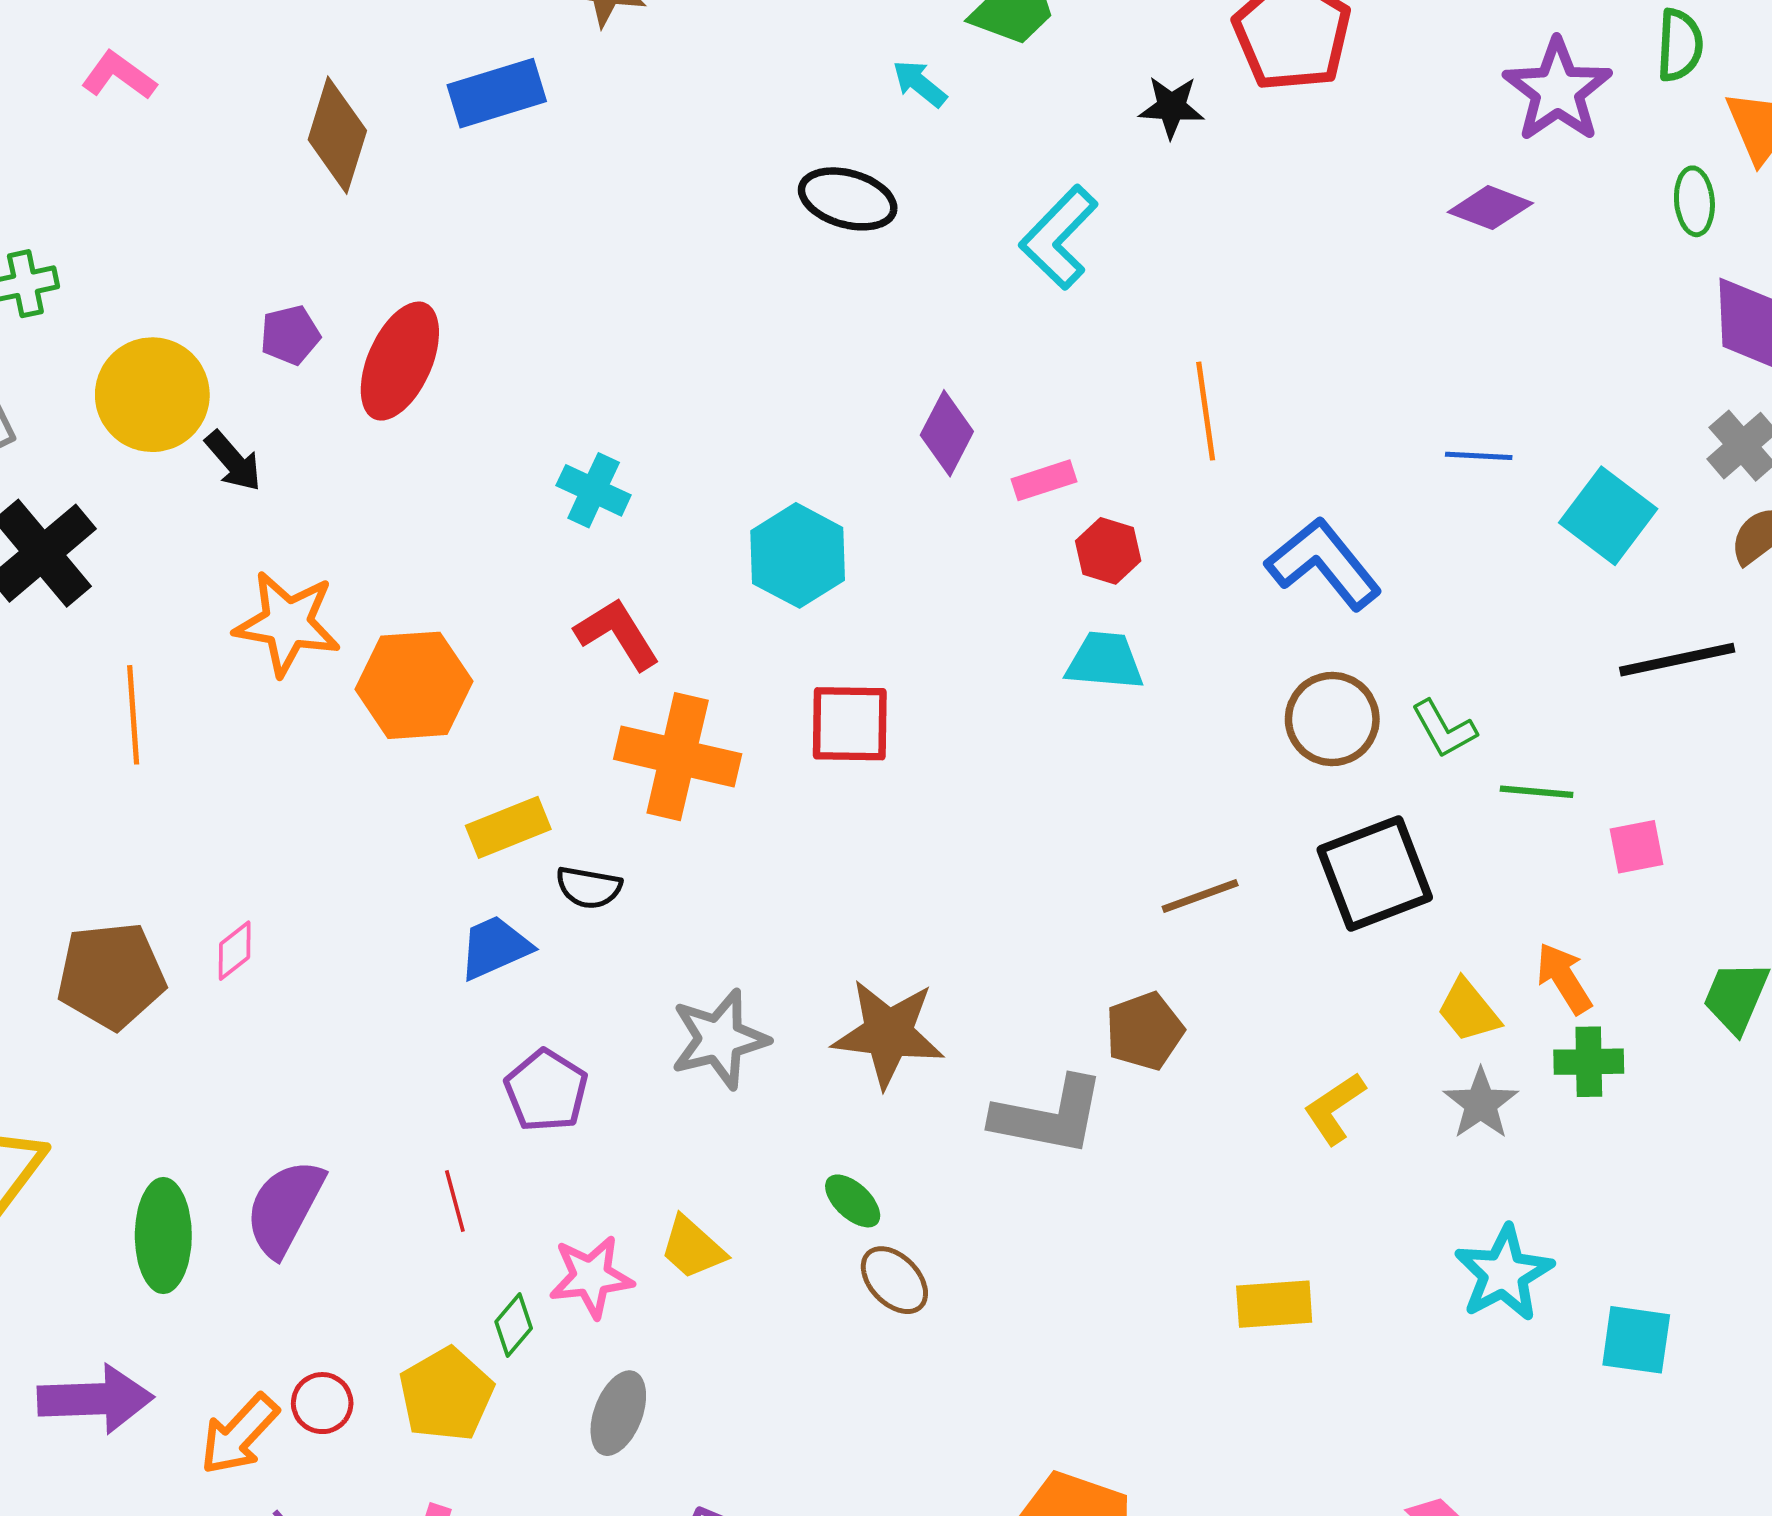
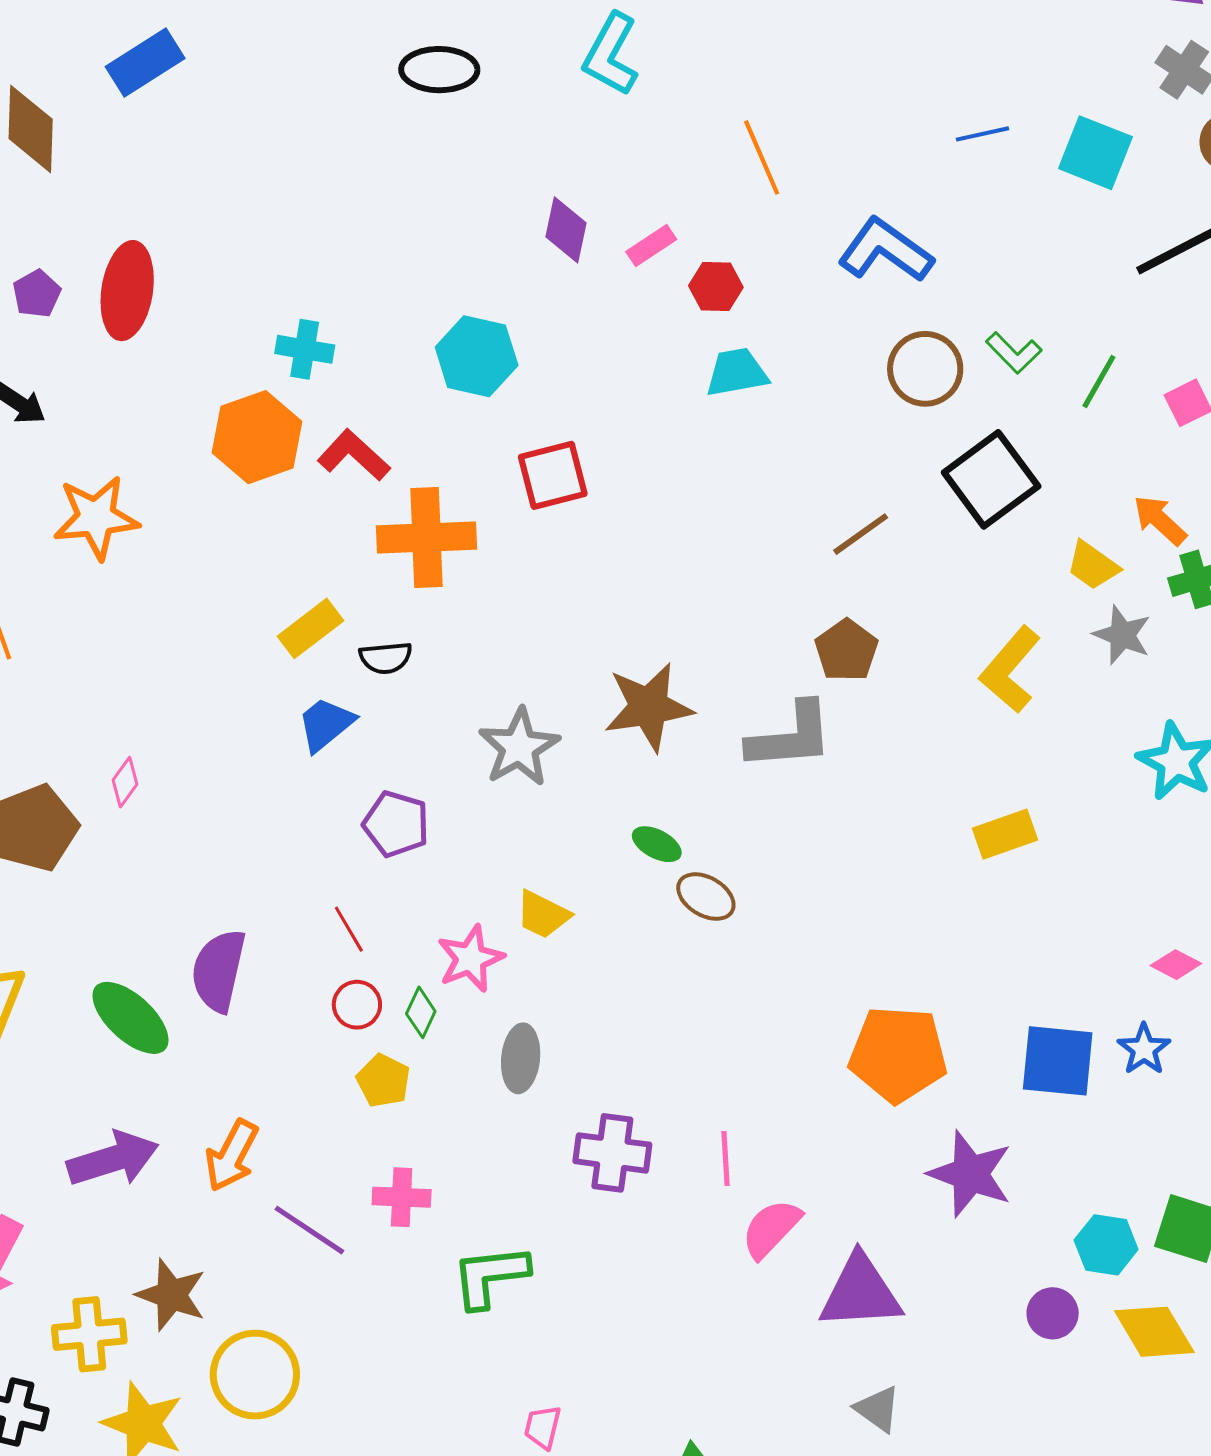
orange hexagon: (414, 685) -> (257, 437), moved
green line: (1537, 792) -> (1099, 382), turned -50
yellow L-shape: (1335, 1108) -> (1010, 670), size x1.4
green ellipse: (163, 1236) -> (130, 1018), turned -32
yellow pentagon: (446, 1394) -> (383, 1081), size x0.7
red circle: (322, 1403) -> (357, 1005), moved

